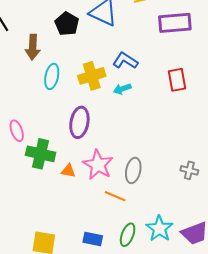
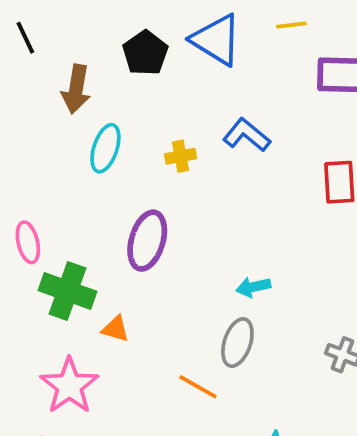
yellow cross: (92, 76) -> (181, 156), size x0.6
cyan arrow: (122, 89) -> (253, 287), moved
pink star: (98, 165) -> (69, 386), moved

